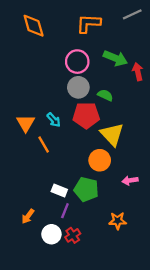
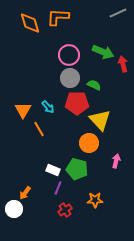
orange L-shape: (88, 23) -> (58, 17), moved
pink arrow: (130, 180) -> (116, 161), turned 112
orange star: (118, 221) -> (95, 200), moved
white circle: (51, 234) -> (14, 209), moved

